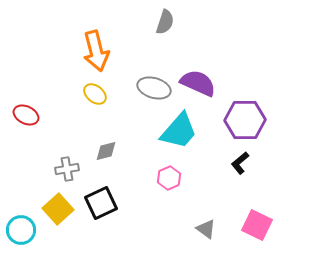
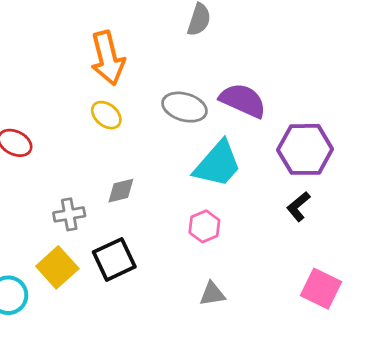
gray triangle: (206, 229) -> (212, 294), moved, turned -45

